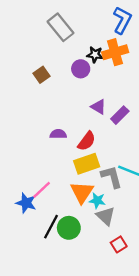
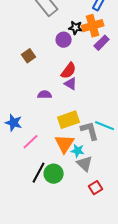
brown square: (42, 75) -> (29, 56), moved
purple triangle: (98, 107) -> (71, 84), moved
purple rectangle: (120, 115) -> (102, 43), moved
red semicircle: (87, 141) -> (69, 71), moved
blue star: (26, 203) -> (14, 123), moved

